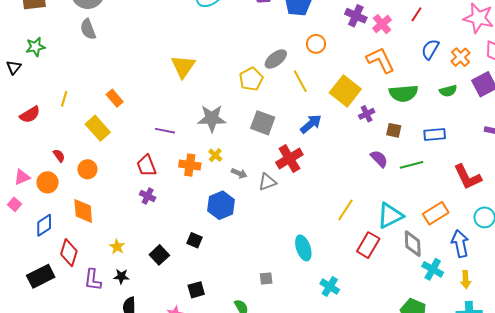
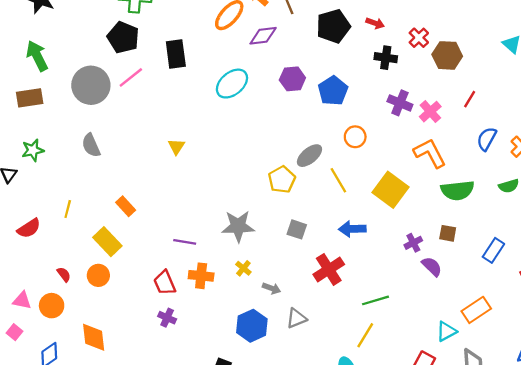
gray semicircle: (88, 29) -> (91, 145), moved
yellow triangle: (183, 66) -> (176, 146), moved, size x0.6
purple cross: (367, 114) -> (413, 243), moved
gray square: (263, 123) -> (297, 229), size x0.7
blue arrow: (311, 124) -> (352, 229), turned -140
blue rectangle: (435, 135) -> (493, 250), moved, turned -50
orange cross: (190, 165) -> (201, 276), moved
green line: (412, 165) -> (375, 300), moved
orange circle: (87, 169) -> (98, 275), moved
pink triangle: (22, 177) -> (22, 301), turned 36
gray triangle: (267, 182) -> (296, 318), moved
yellow line: (345, 210) -> (365, 335), moved
orange rectangle: (436, 213) -> (476, 310), moved
cyan triangle: (390, 216) -> (446, 331), size x0.7

